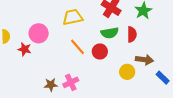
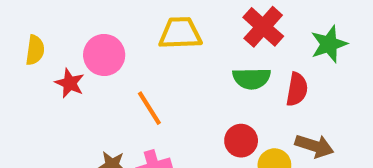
orange line: (77, 47) -> (149, 108), moved
red circle: (100, 51) -> (241, 141), moved

